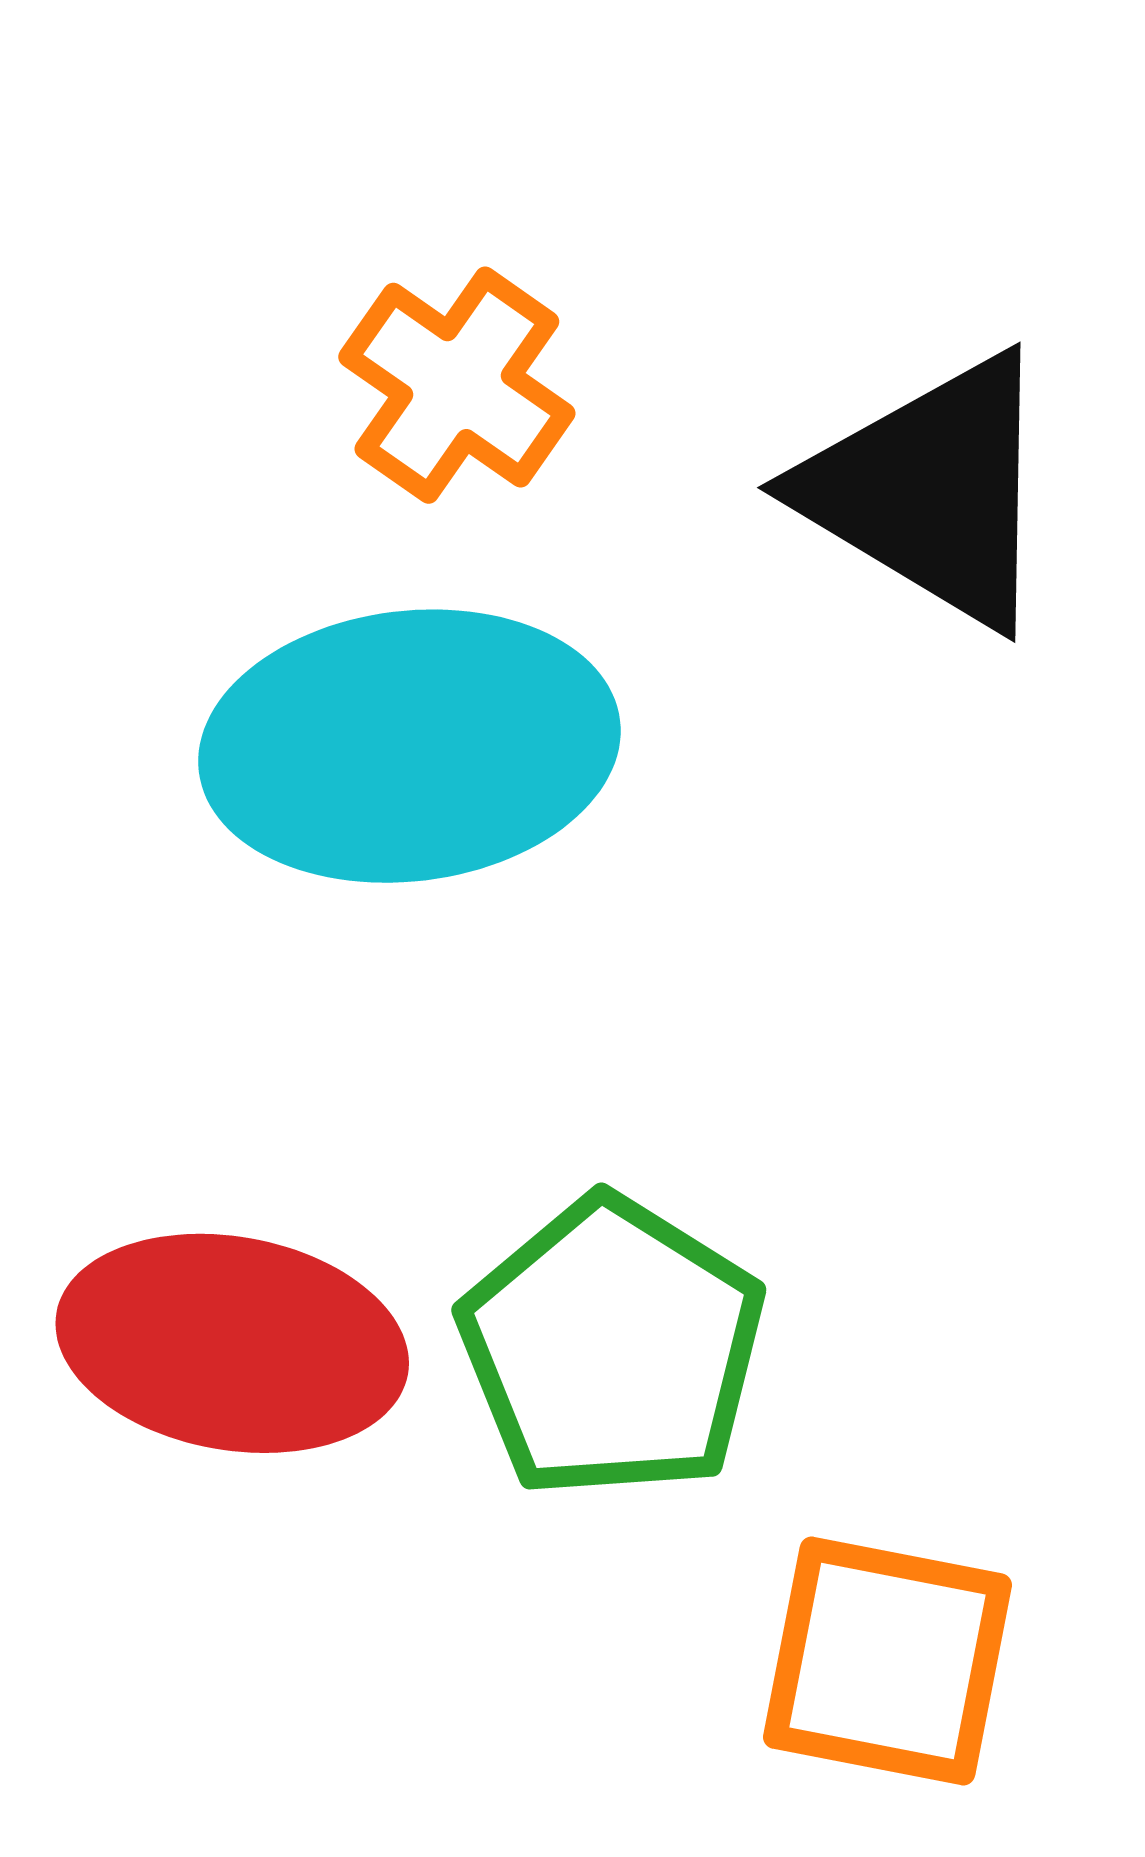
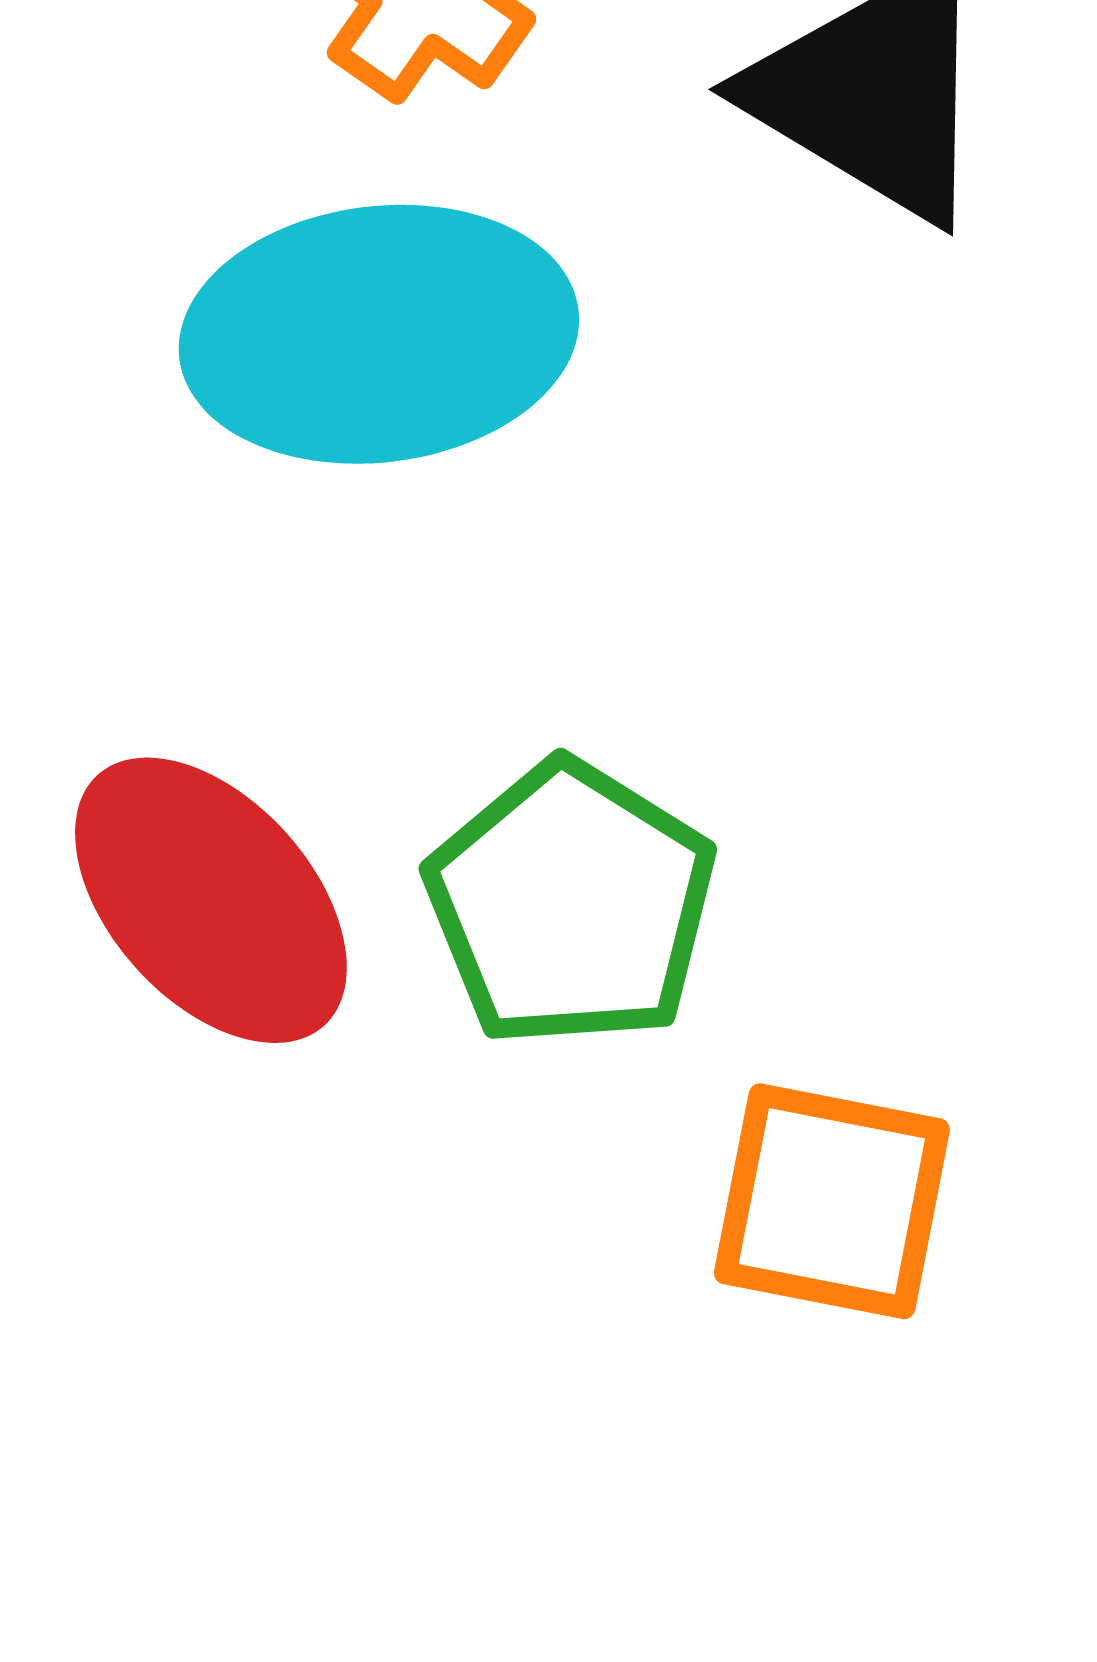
red ellipse: (232, 1343) -> (211, 900), turned 38

